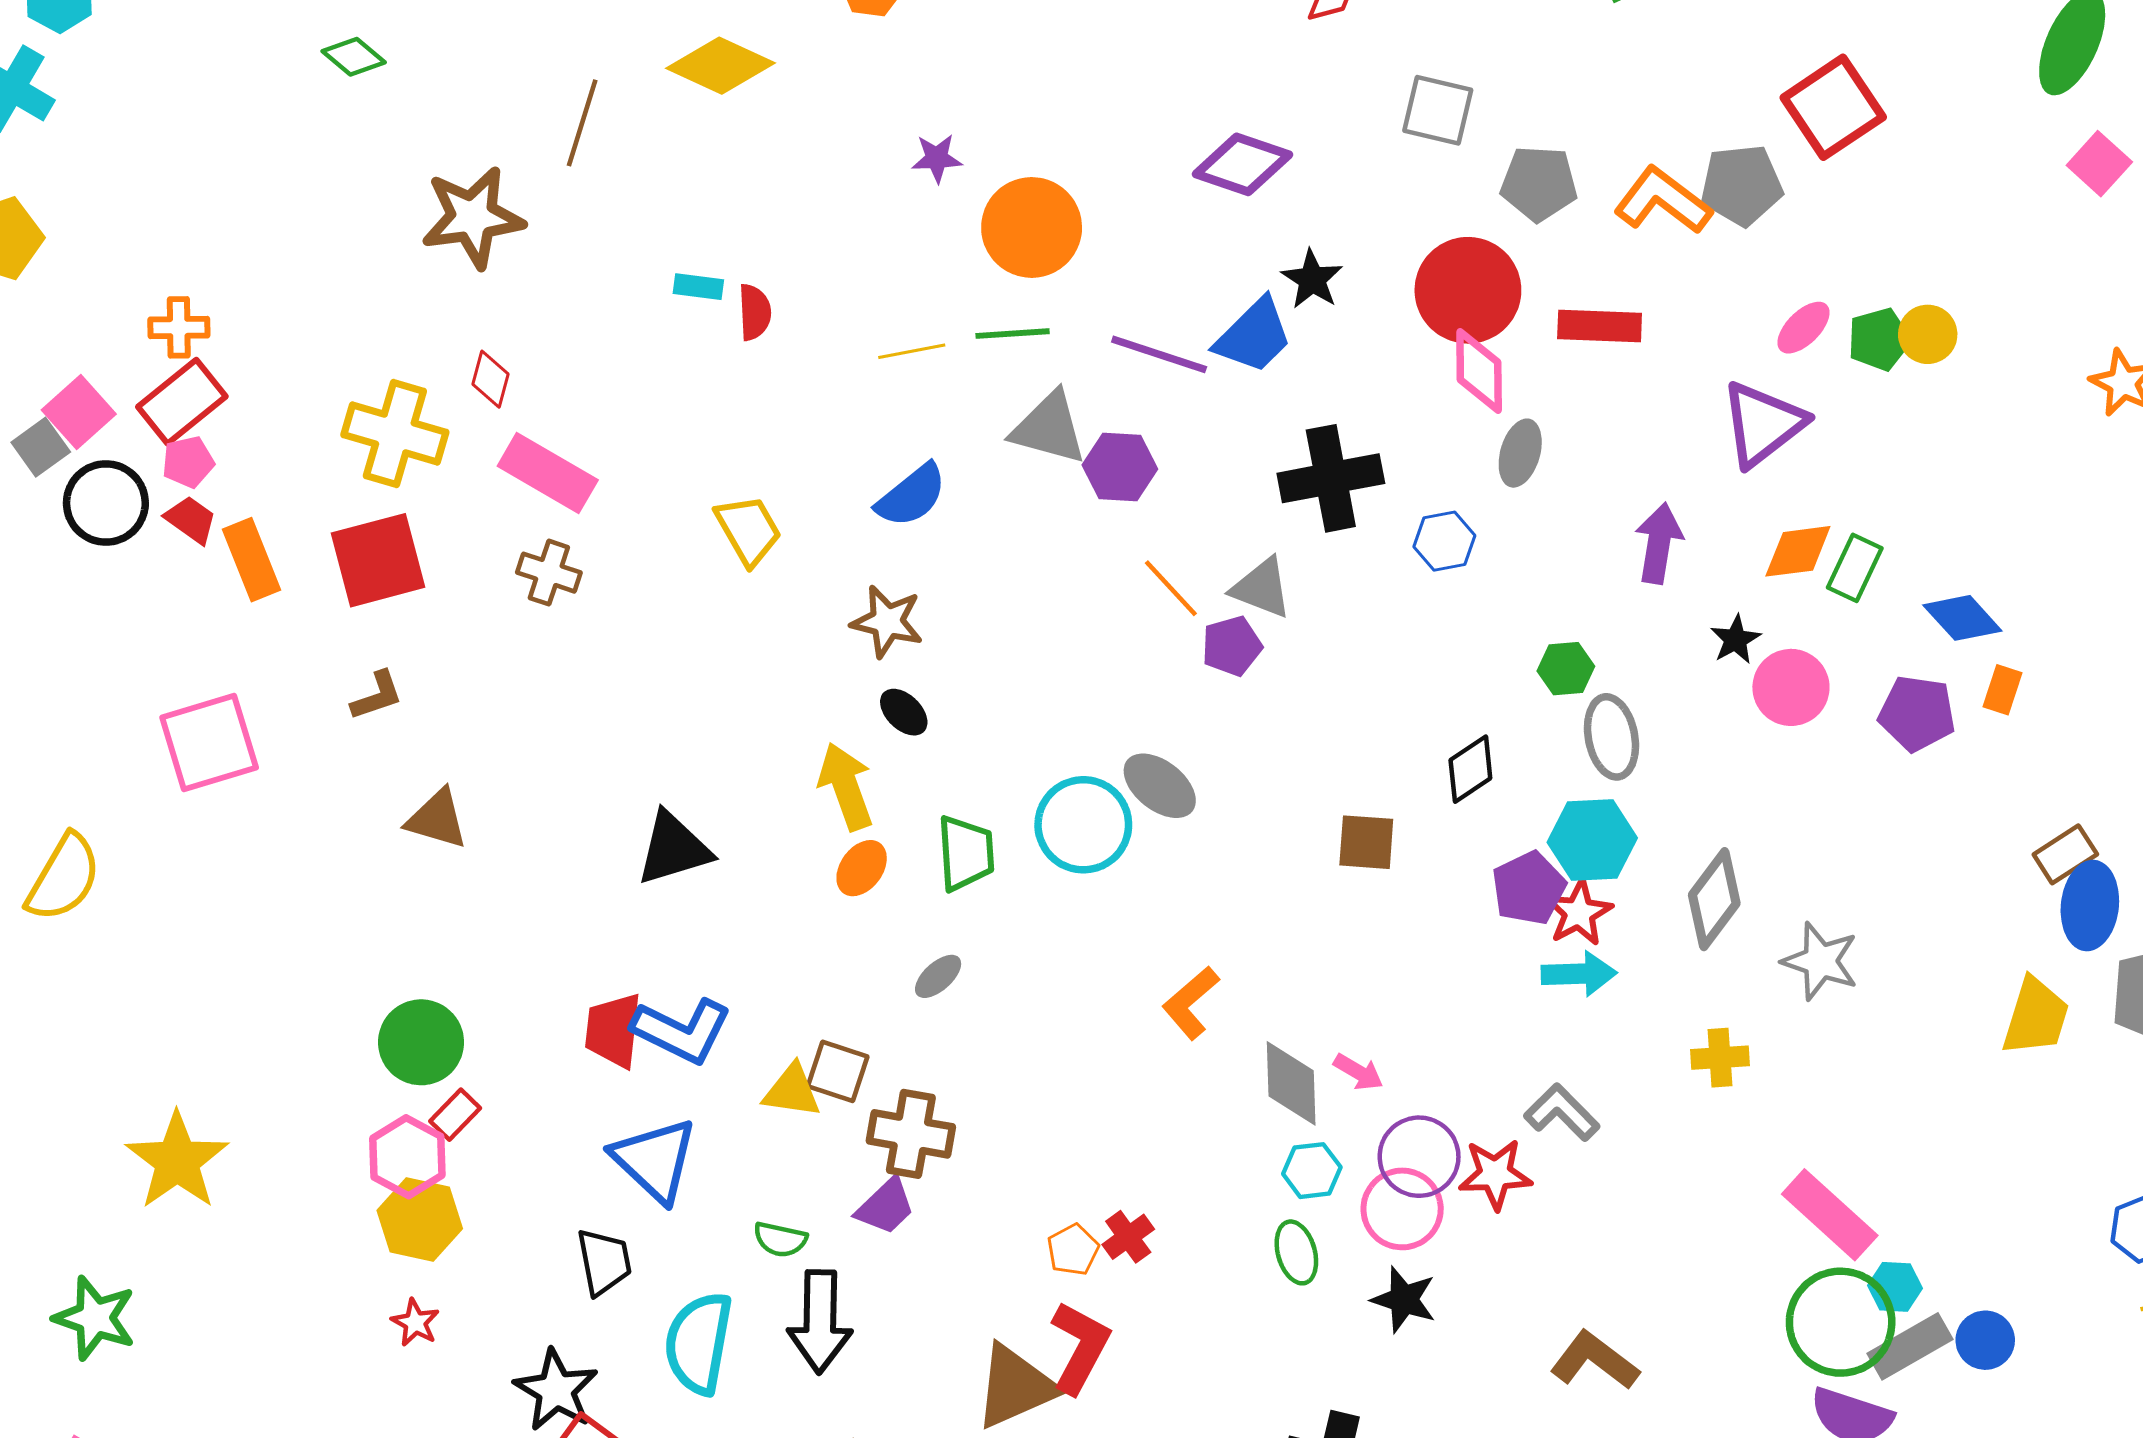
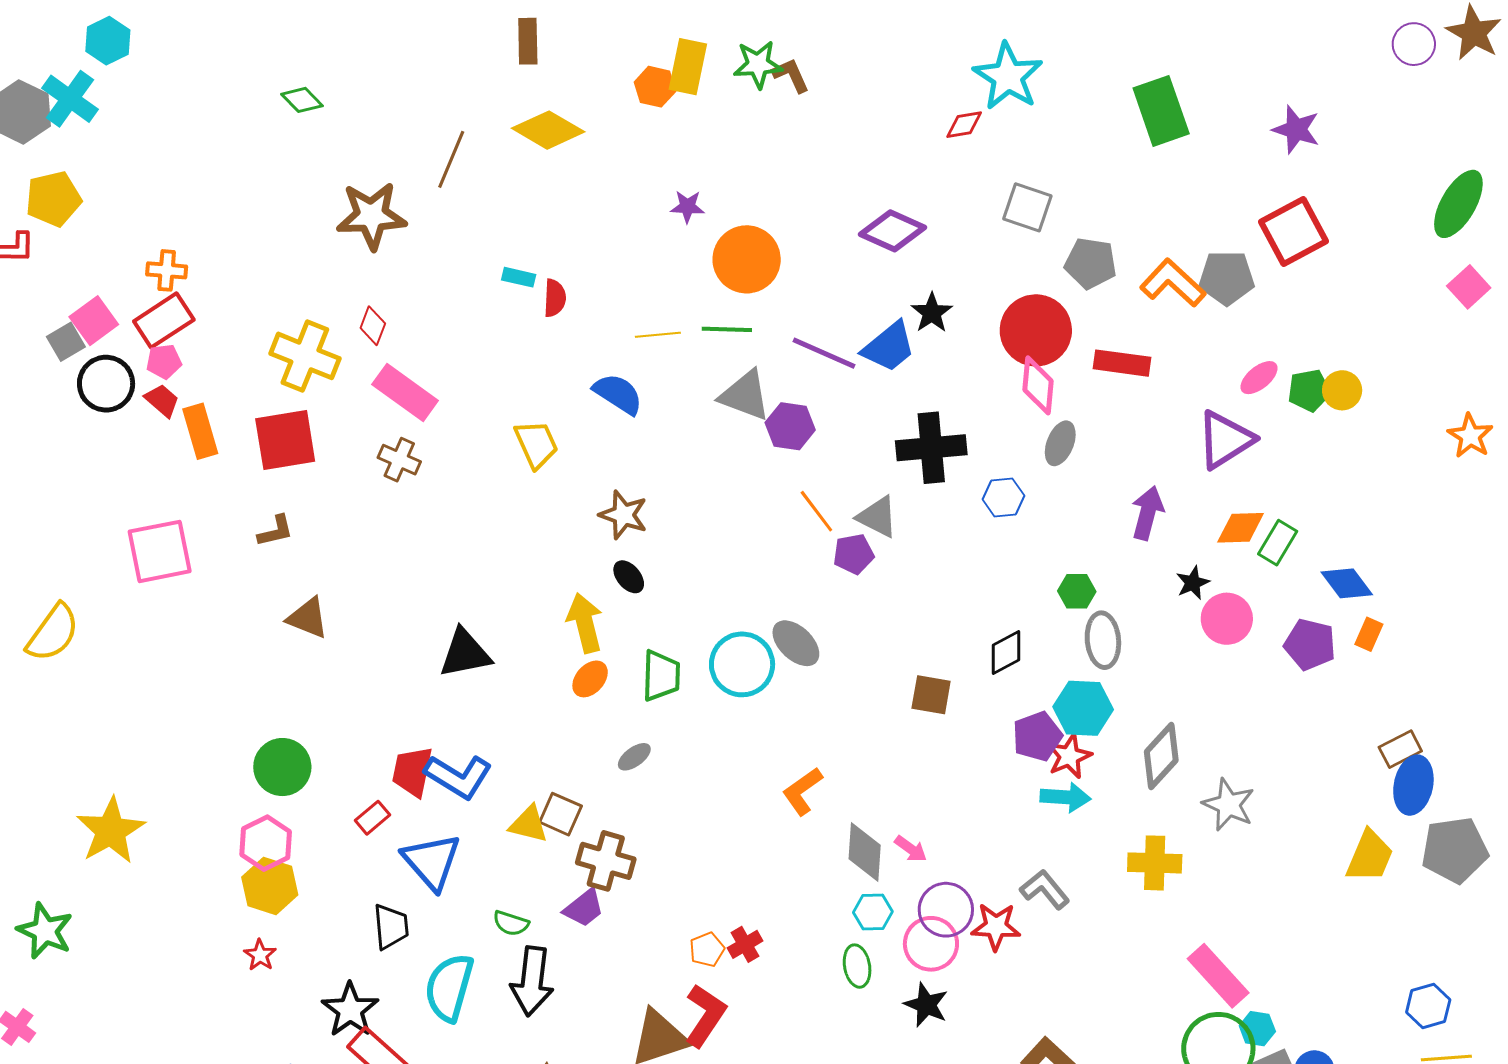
blue semicircle: (912, 496) -> (618, 394), moved, turned -114
yellow cross: (1720, 1058) -> (1155, 863), size x1.4
red rectangle: (455, 1115) -> (373, 818), moved

